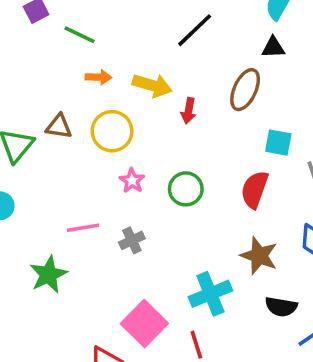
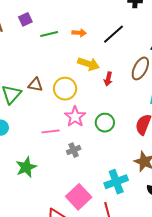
green line: (80, 35) -> (49, 34), turned -42
orange arrow: (99, 77) -> (79, 33), moved
pink star: (132, 181) -> (75, 117), size x1.5
pink line: (83, 228) -> (50, 131), moved

